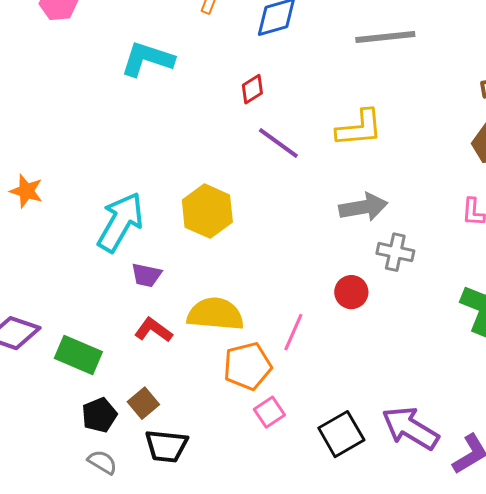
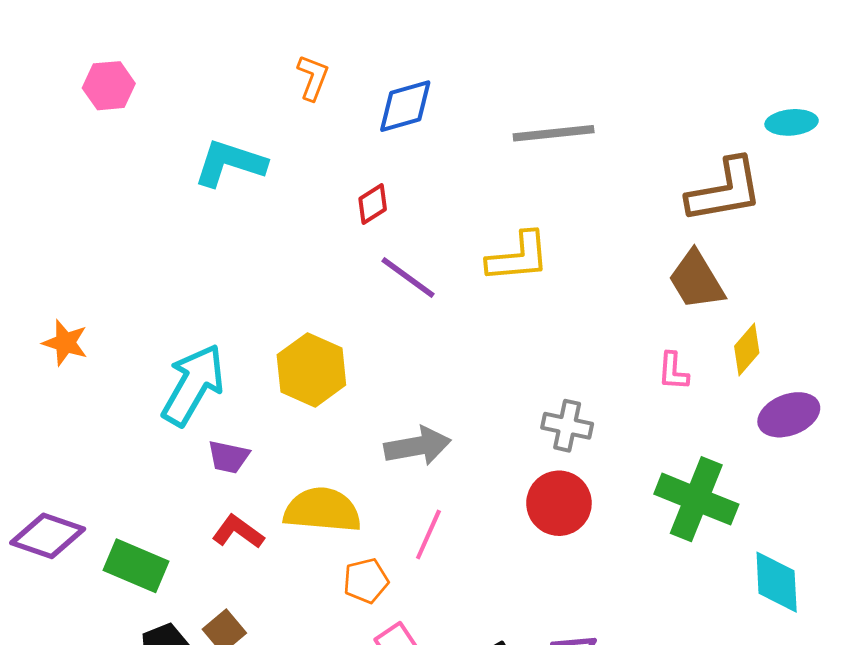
gray arrow: (363, 207) -> (418, 446), moved
red circle: (351, 292) -> (559, 503), moved, size x1.4
orange pentagon: (247, 366) -> (366, 581), size x0.7

